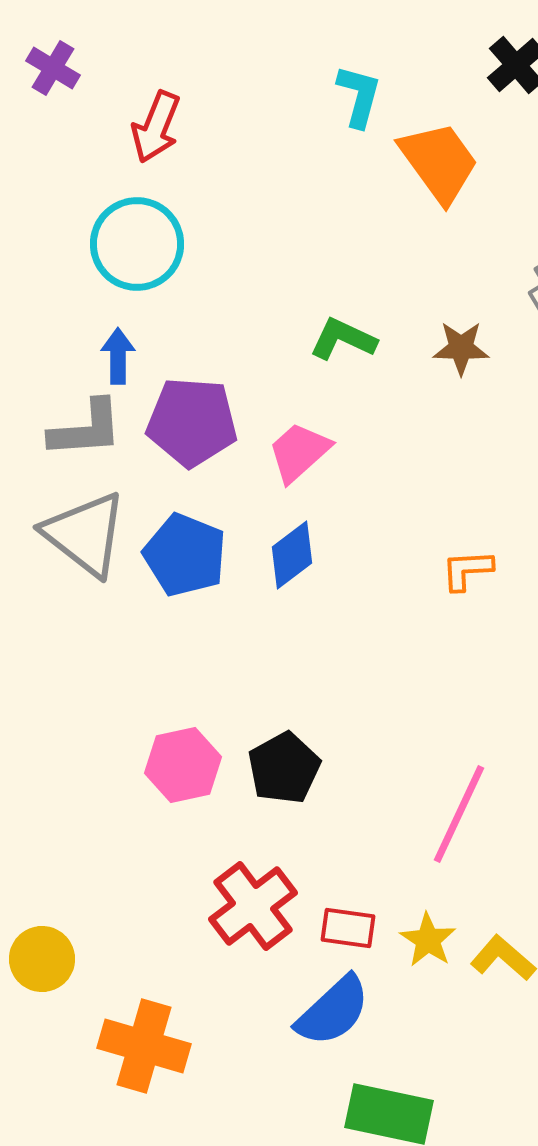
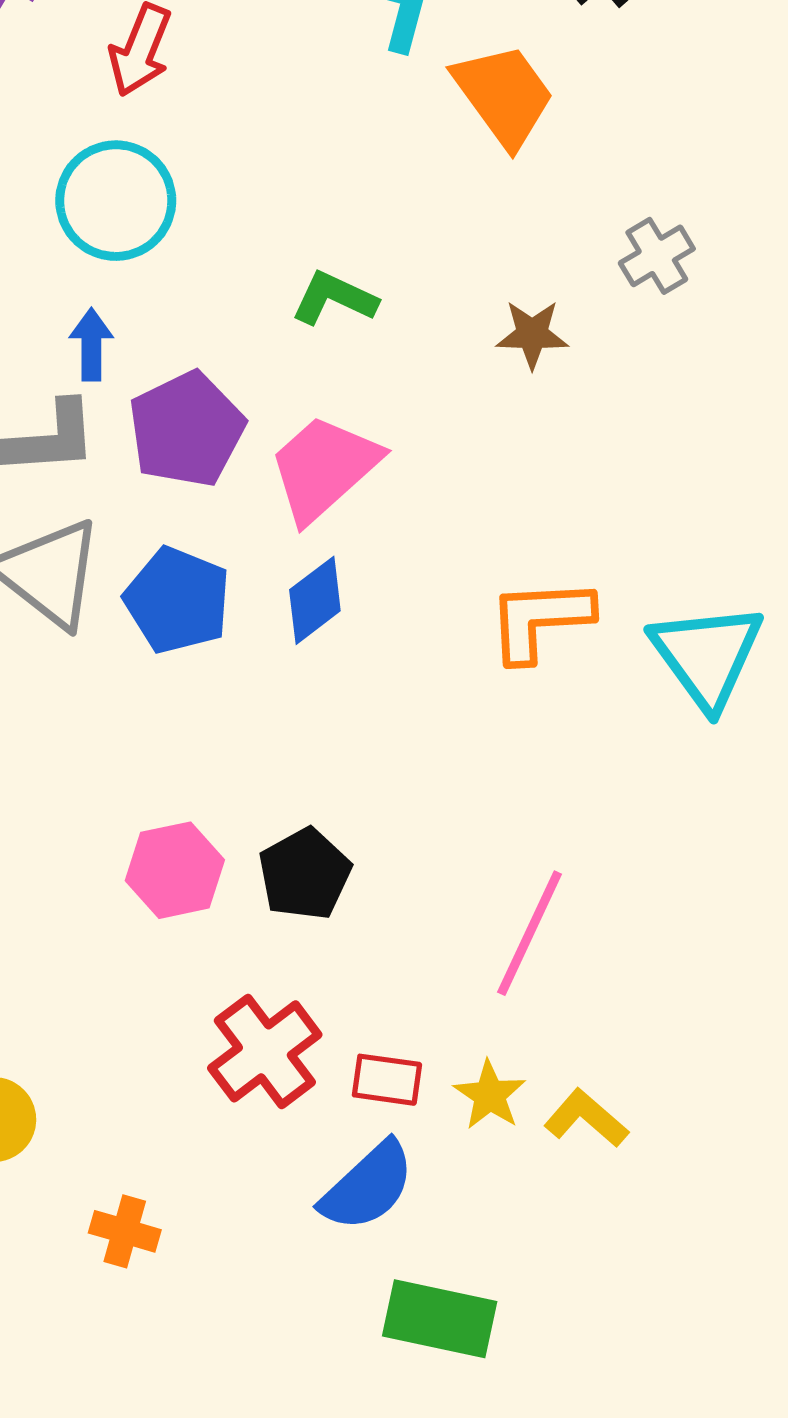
green L-shape: (343, 339) -> (334, 298), moved
purple pentagon: (192, 422) -> (186, 429), turned -30
pink trapezoid: (299, 452) -> (324, 468), size x1.4
orange L-shape: (467, 570) -> (540, 620), size x1.6
orange cross: (144, 1046) -> (125, 1231), size x0.6

